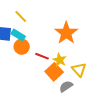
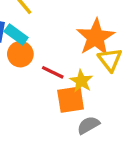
yellow triangle: (79, 70) -> (110, 60), moved
orange square: (54, 72) -> (71, 100), turned 30

